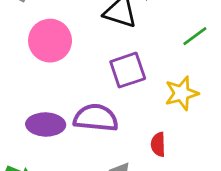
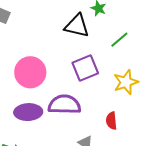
green line: (195, 36) -> (119, 40), moved
pink circle: (50, 41) -> (30, 72), moved

